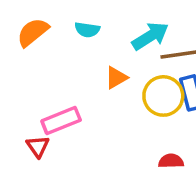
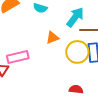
cyan arrow: (150, 36) -> (75, 17), turned -30

